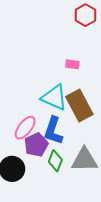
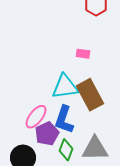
cyan triangle: (54, 98) -> (65, 87), turned -32

